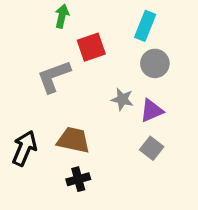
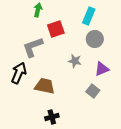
purple triangle: (152, 111) -> (102, 69), moved
black arrow: (24, 148) -> (19, 73), moved
black cross: (78, 179) -> (52, 117), moved

